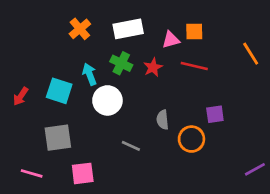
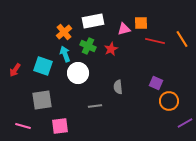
orange cross: (80, 29) -> (64, 32), moved
red line: (194, 66) -> (155, 41), moved
purple square: (215, 114) -> (156, 83), turned 32
orange circle: (191, 139) -> (169, 101), moved
gray line: (131, 146) -> (95, 106), turned -32

